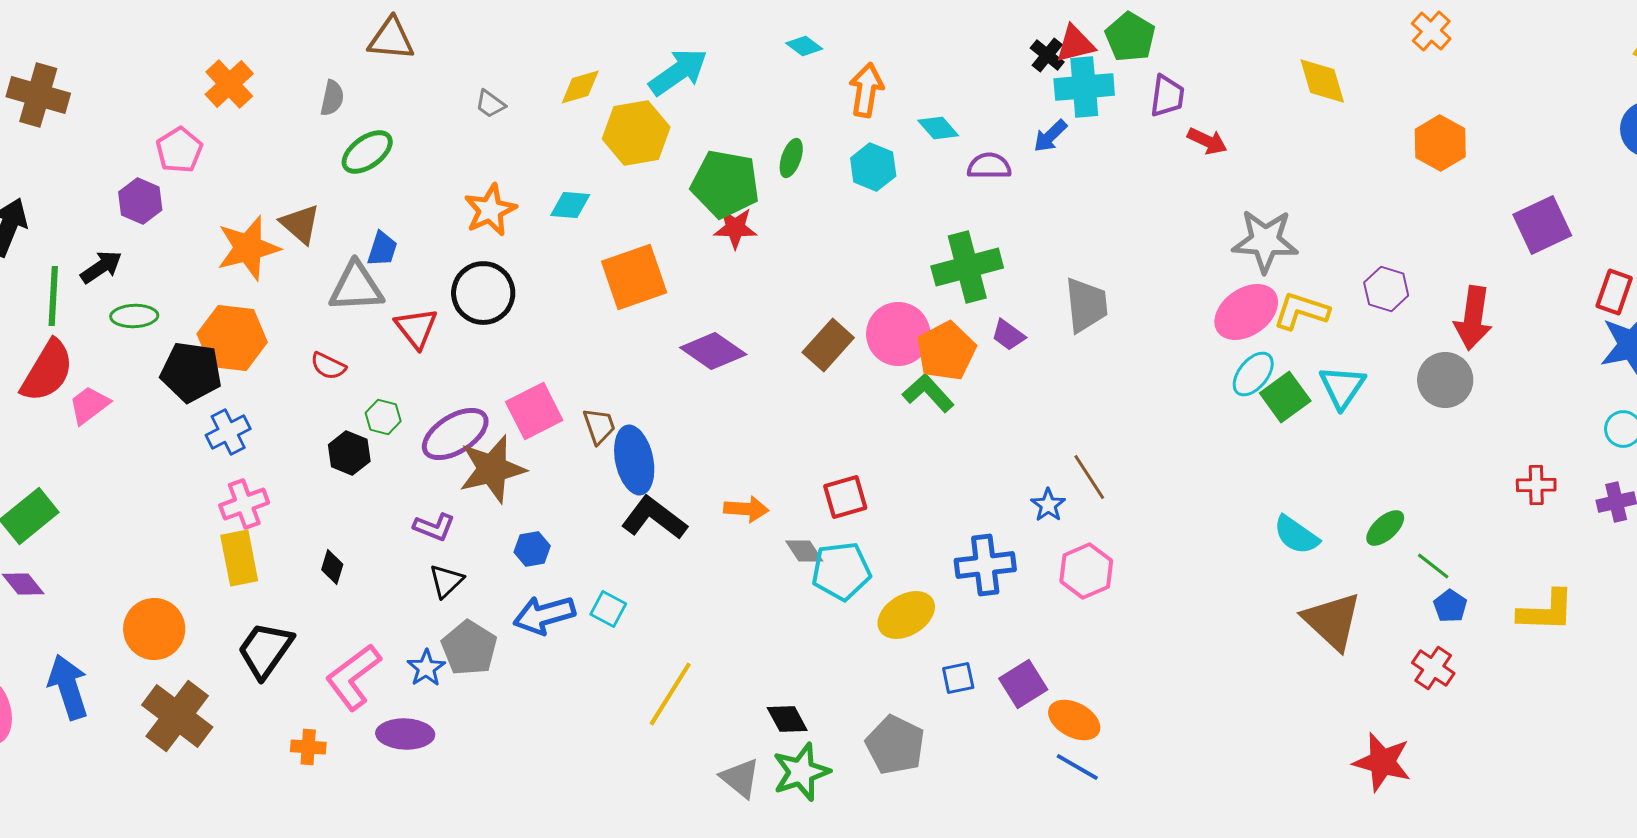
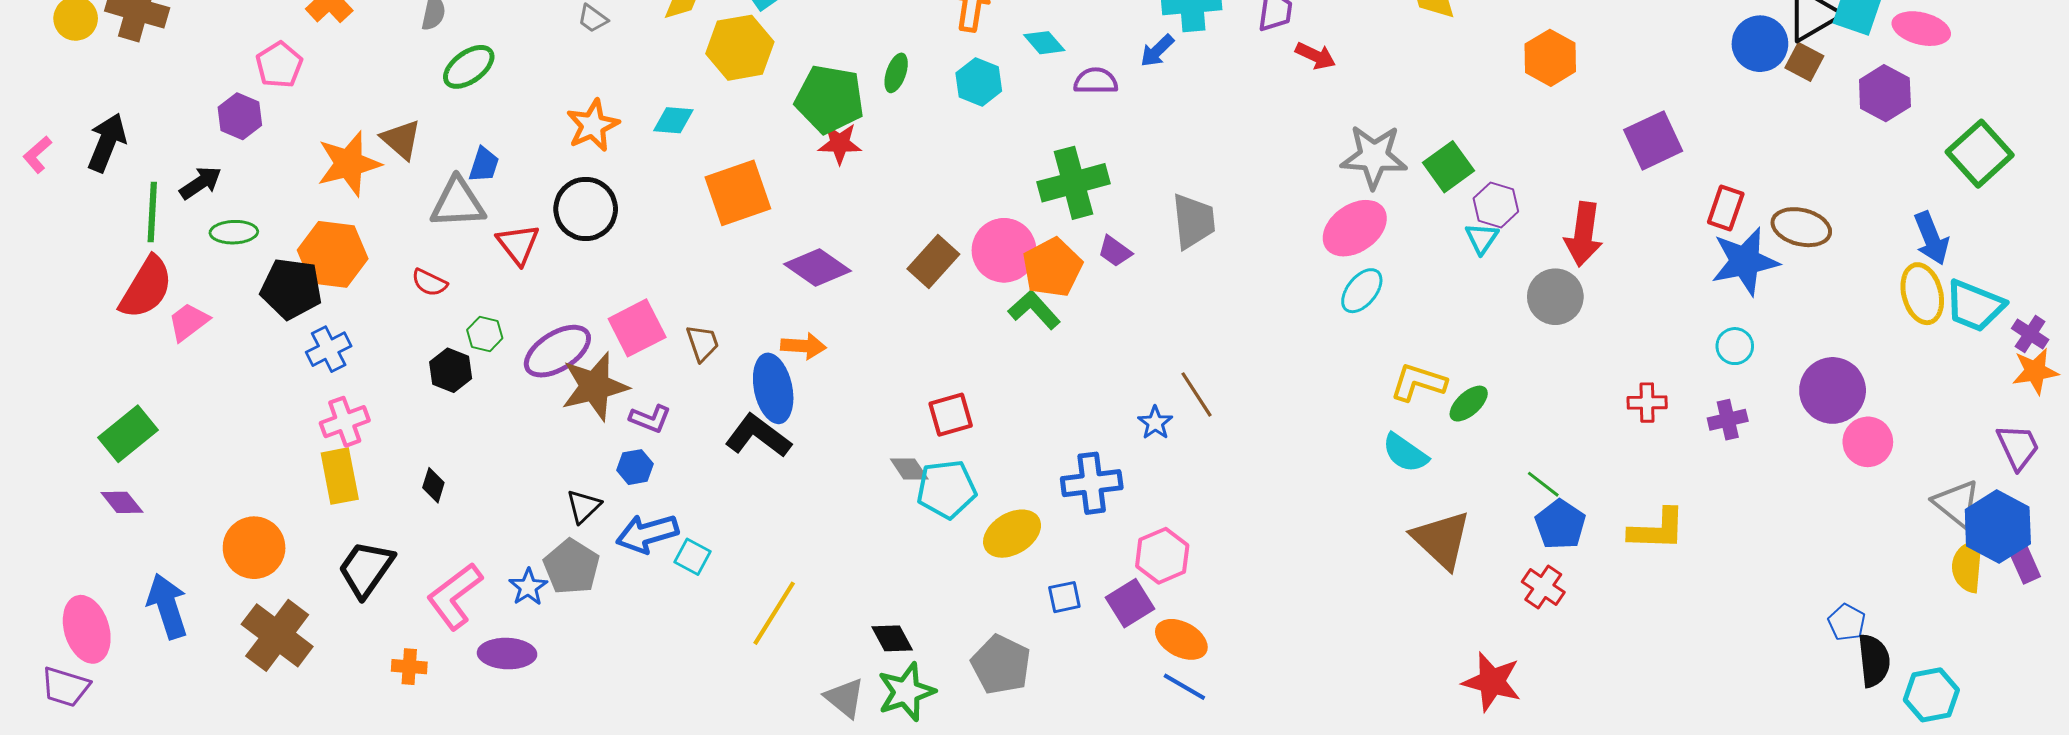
yellow L-shape: (1301, 311) -> (1418, 382), moved
cyan triangle: (1342, 387) -> (1482, 238), moved, size x0.7
green square: (1285, 397) -> (1448, 167), moved
blue ellipse: (634, 460) -> (773, 388), moved
orange arrow: (746, 509) -> (803, 346), moved
purple L-shape: (434, 527) -> (650, 419), moved
green ellipse: (1385, 528) -> (1469, 404), moved
pink hexagon: (1086, 571) -> (1162, 556), moved
black triangle: (446, 581) -> (584, 506), moved
blue pentagon: (1450, 606) -> (1560, 524), size x1.5
cyan square: (608, 609) -> (692, 557), moved

